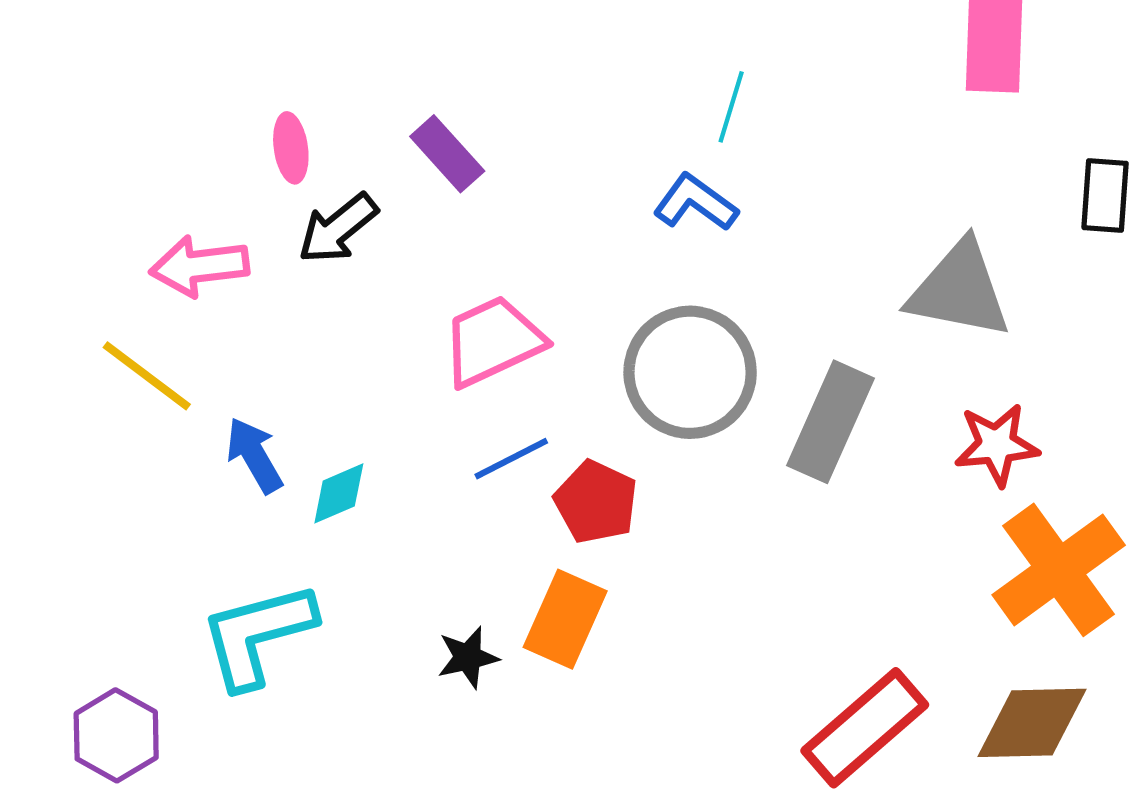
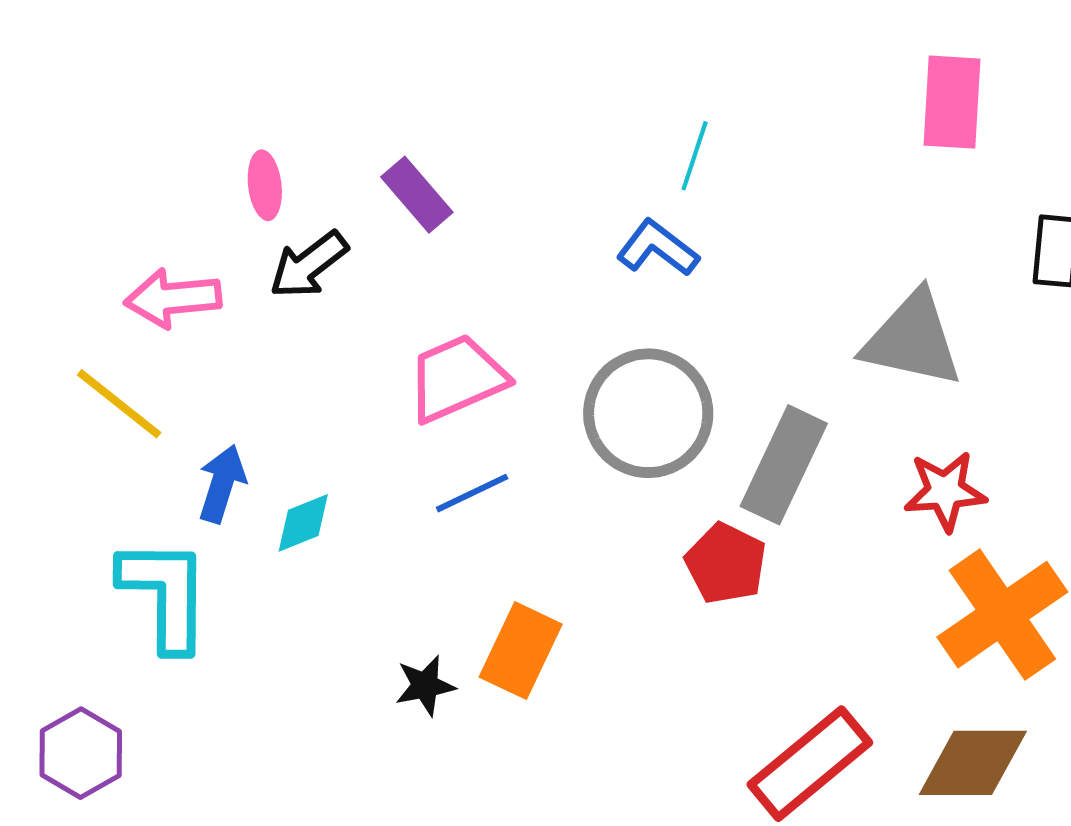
blue arrow: (254, 455) -> (222, 484), turned 46
red pentagon: (596, 502) -> (726, 563), moved
cyan L-shape: (258, 635) -> (165, 594), moved, turned 104

